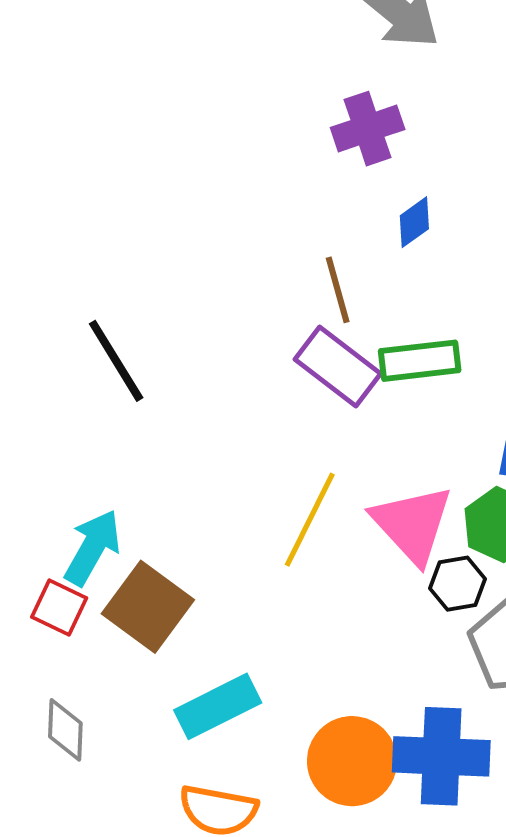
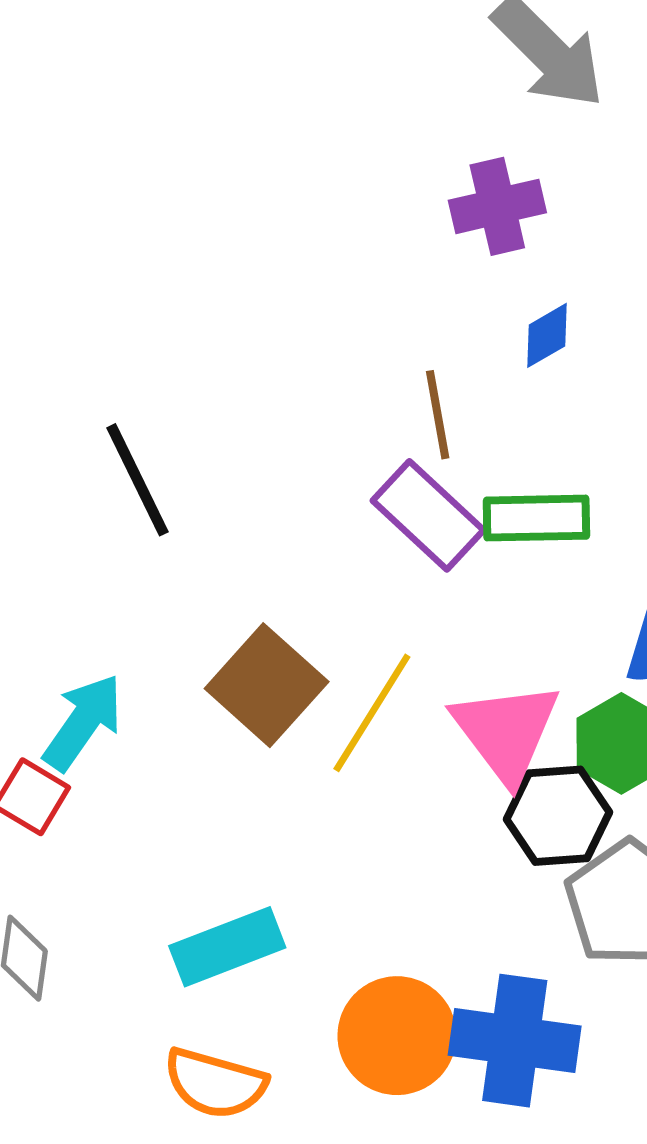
black hexagon: (458, 584) -> (558, 816), size x1.4
brown square: (148, 607) -> (267, 685), moved

